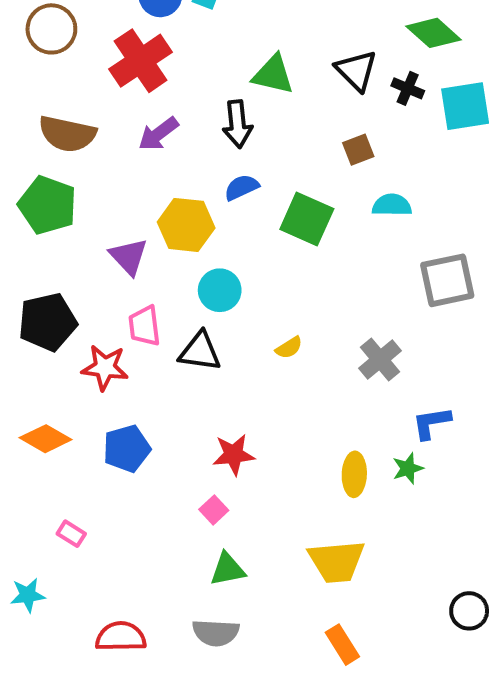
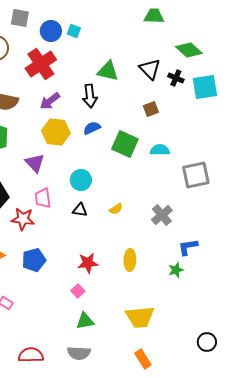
cyan semicircle: (392, 205) -> (160, 150), moved
yellow hexagon: (186, 225) -> (56, 132), moved
black triangle: (200, 352) -> (80, 210), moved, size x0.7
yellow ellipse: (354, 474) -> (130, 260), moved

